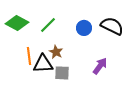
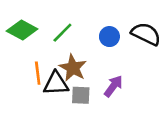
brown star: (56, 52) -> (73, 68), size x1.5
purple arrow: (100, 66) -> (113, 86), moved

